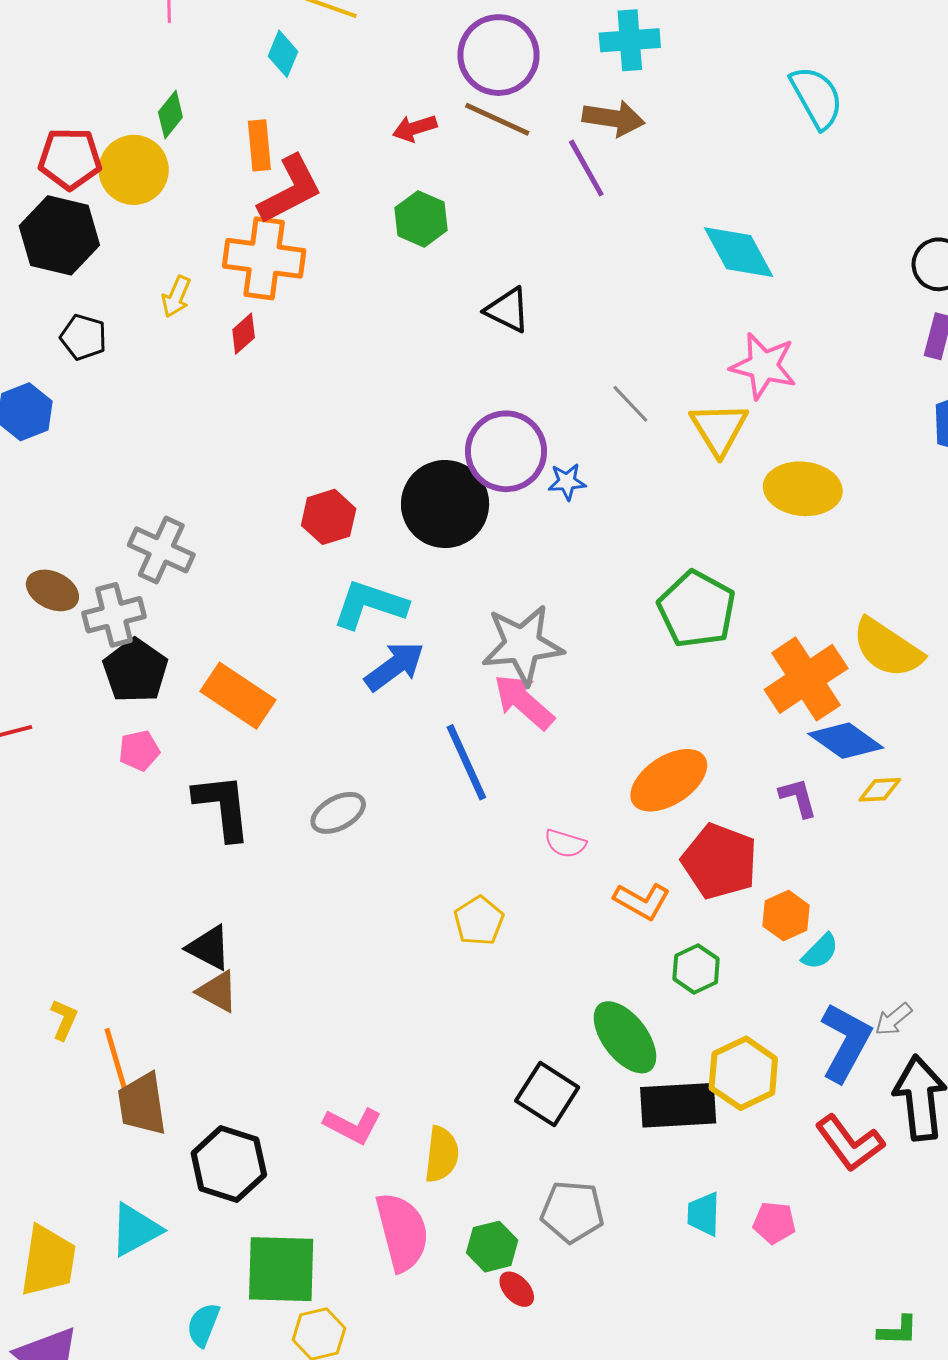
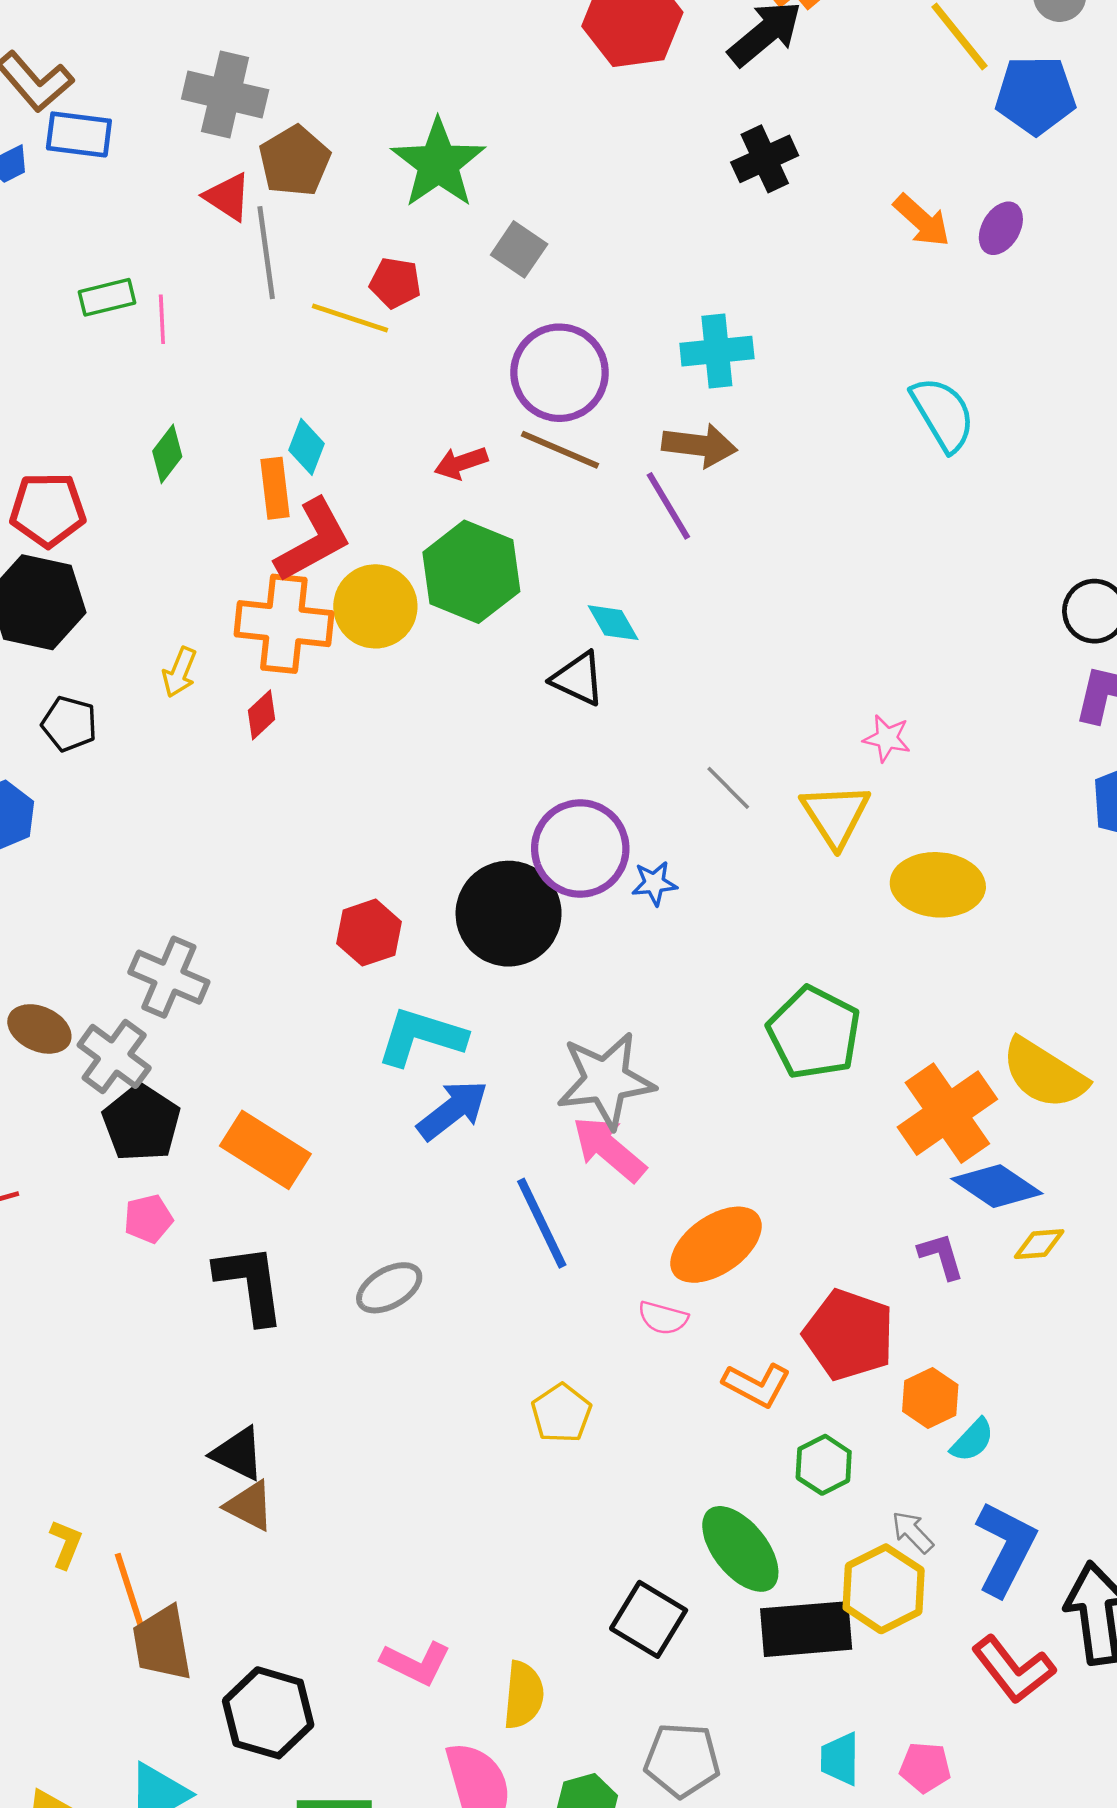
cyan diamond: (283, 54) -> (307, 447), moved
yellow circle: (134, 170) -> (375, 606), moved
green hexagon: (421, 219) -> (471, 572), size x1.5
cyan diamond: (739, 252) -> (613, 623), moved, size x0.6
pink star: (763, 366) -> (887, 738), size x0.6
gray cross: (114, 615) -> (114, 1056), turned -38
orange ellipse: (669, 780) -> (716, 1245), moved
gray arrow: (893, 1019) -> (913, 1532), moved, turned 87

